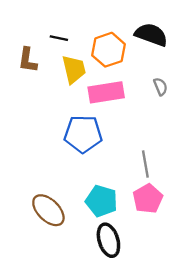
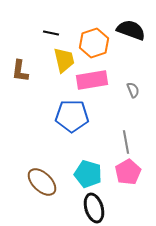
brown L-shape: (28, 60) -> (20, 71), moved
gray semicircle: (160, 87) -> (133, 90), moved

